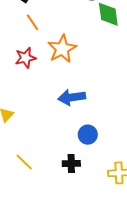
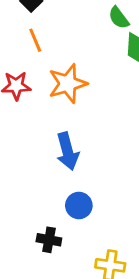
blue arrow: (72, 97) -> (67, 151), turned -108

